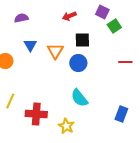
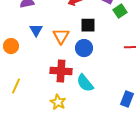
red cross: (36, 114) -> (61, 71), moved
yellow star: (66, 126) -> (58, 102), moved

